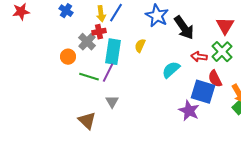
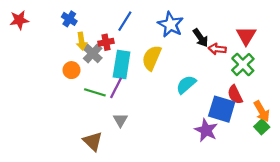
yellow arrow: (101, 14) -> (82, 41), moved
black arrow: (184, 28) -> (201, 38), size x0.7
yellow semicircle: (140, 46) -> (152, 58), size x1.6
red arrow: (199, 57) -> (217, 49), moved

